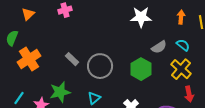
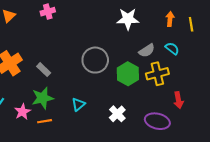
gray rectangle: (72, 59) -> (44, 70), moved
gray circle: (100, 66) -> (95, 60), moved
yellow cross: (181, 69) -> (157, 74), moved, turned 35

